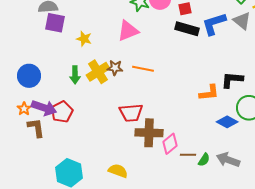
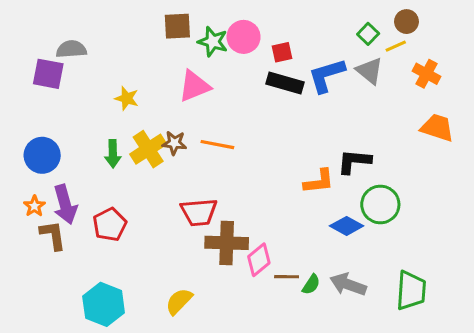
purple square: (55, 23) -> (48, 74), moved
purple arrow: (44, 108) -> (65, 204), turned 55
red pentagon: (62, 112) -> (110, 224), moved
yellow semicircle: (118, 171) -> (179, 301), turned -66

